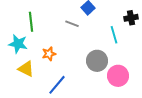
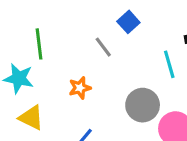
gray line: (72, 24) -> (103, 47), turned 32
orange star: (49, 54) -> (80, 88), moved

